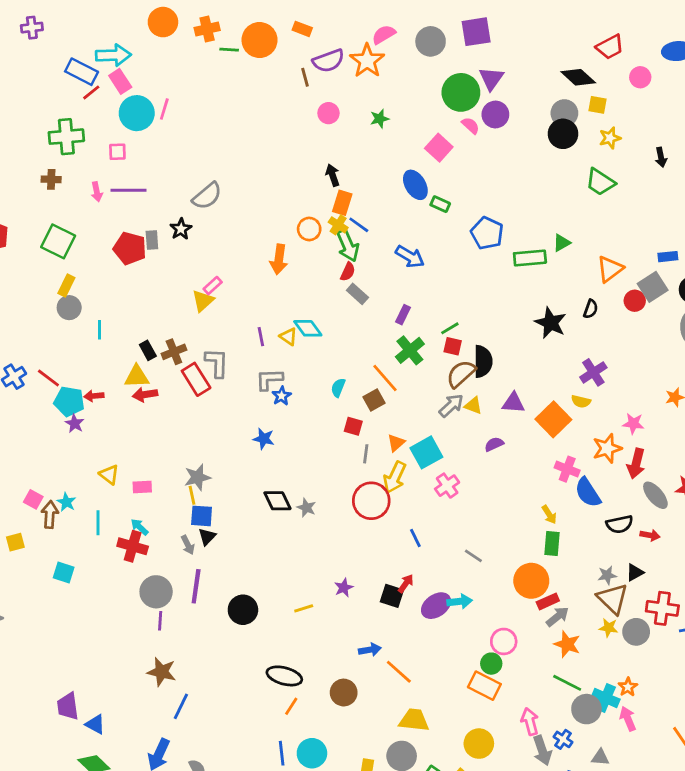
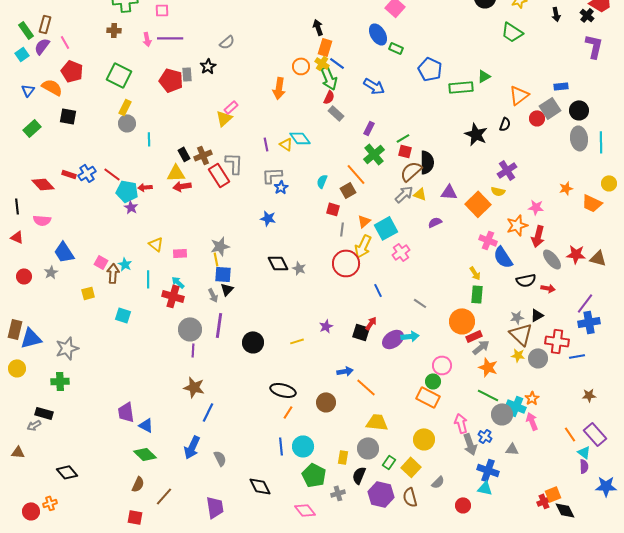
gray semicircle: (207, 196) -> (227, 42), size x0.7

